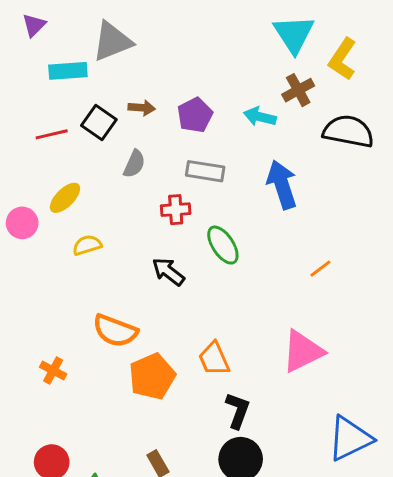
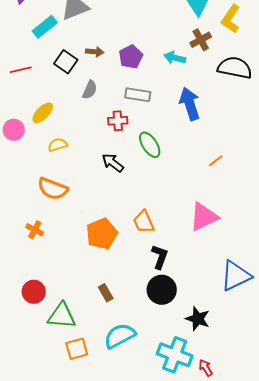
cyan rectangle: (68, 71) -> (45, 27), turned -35
red line: (52, 134) -> (21, 70), moved
orange semicircle: (115, 331) -> (53, 189), moved

